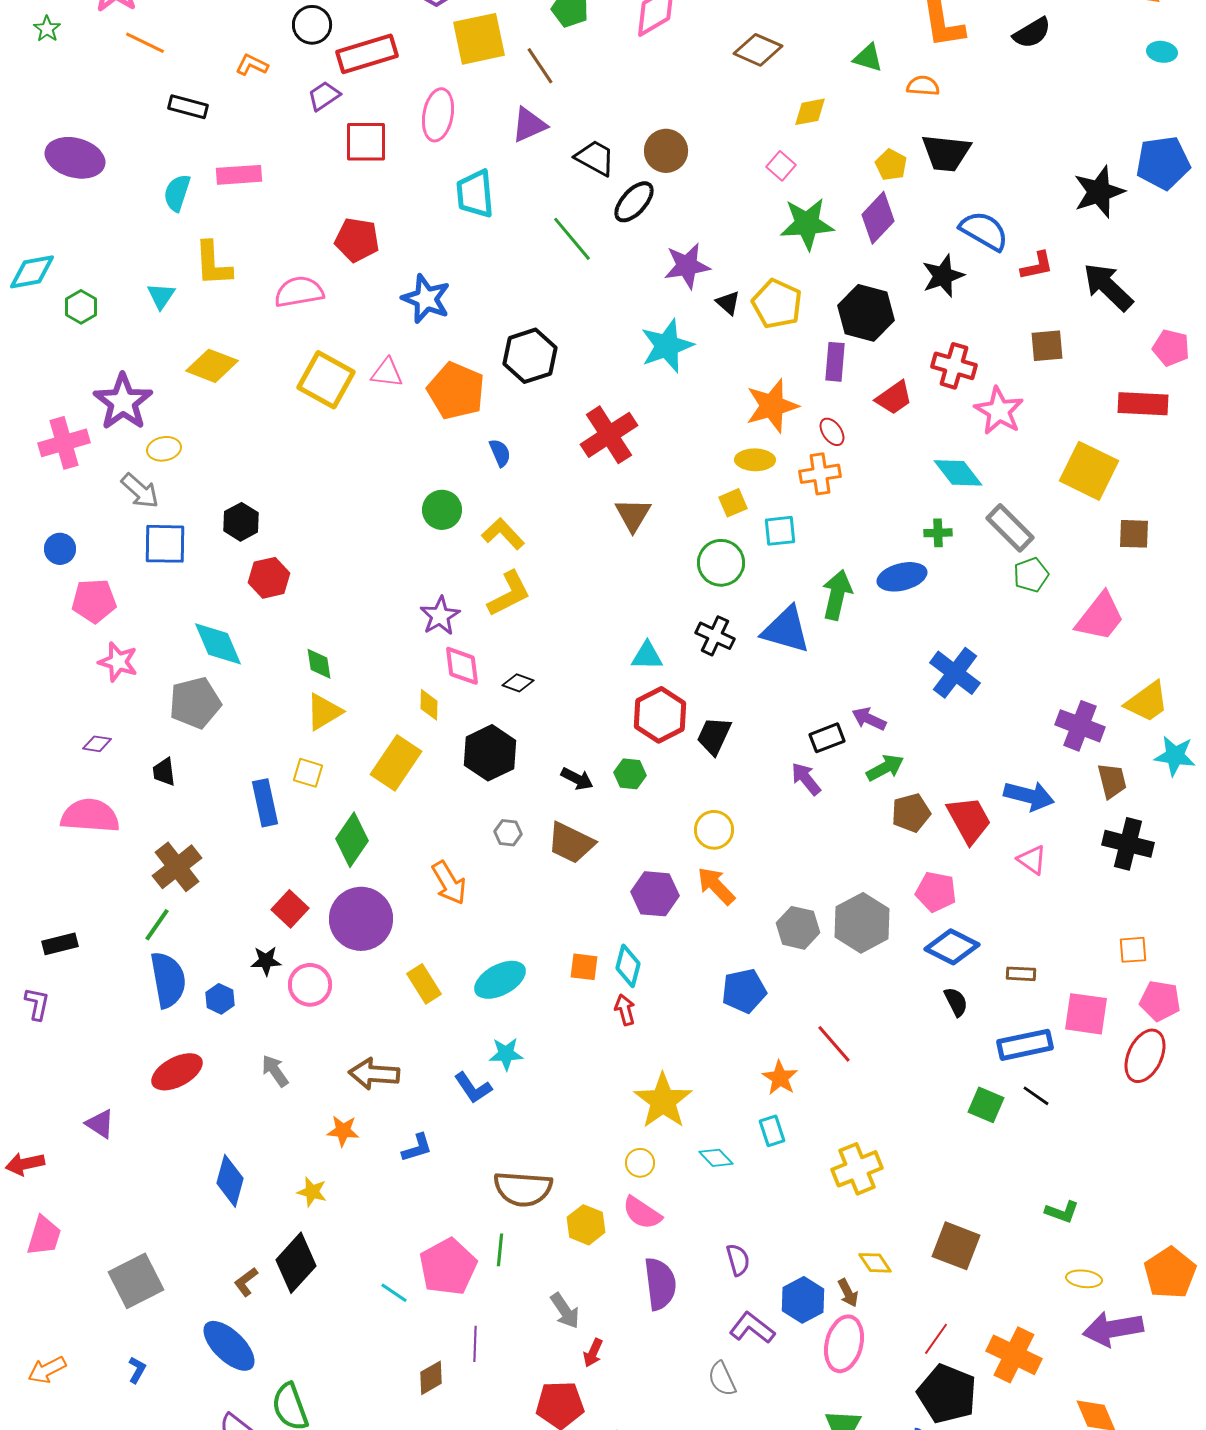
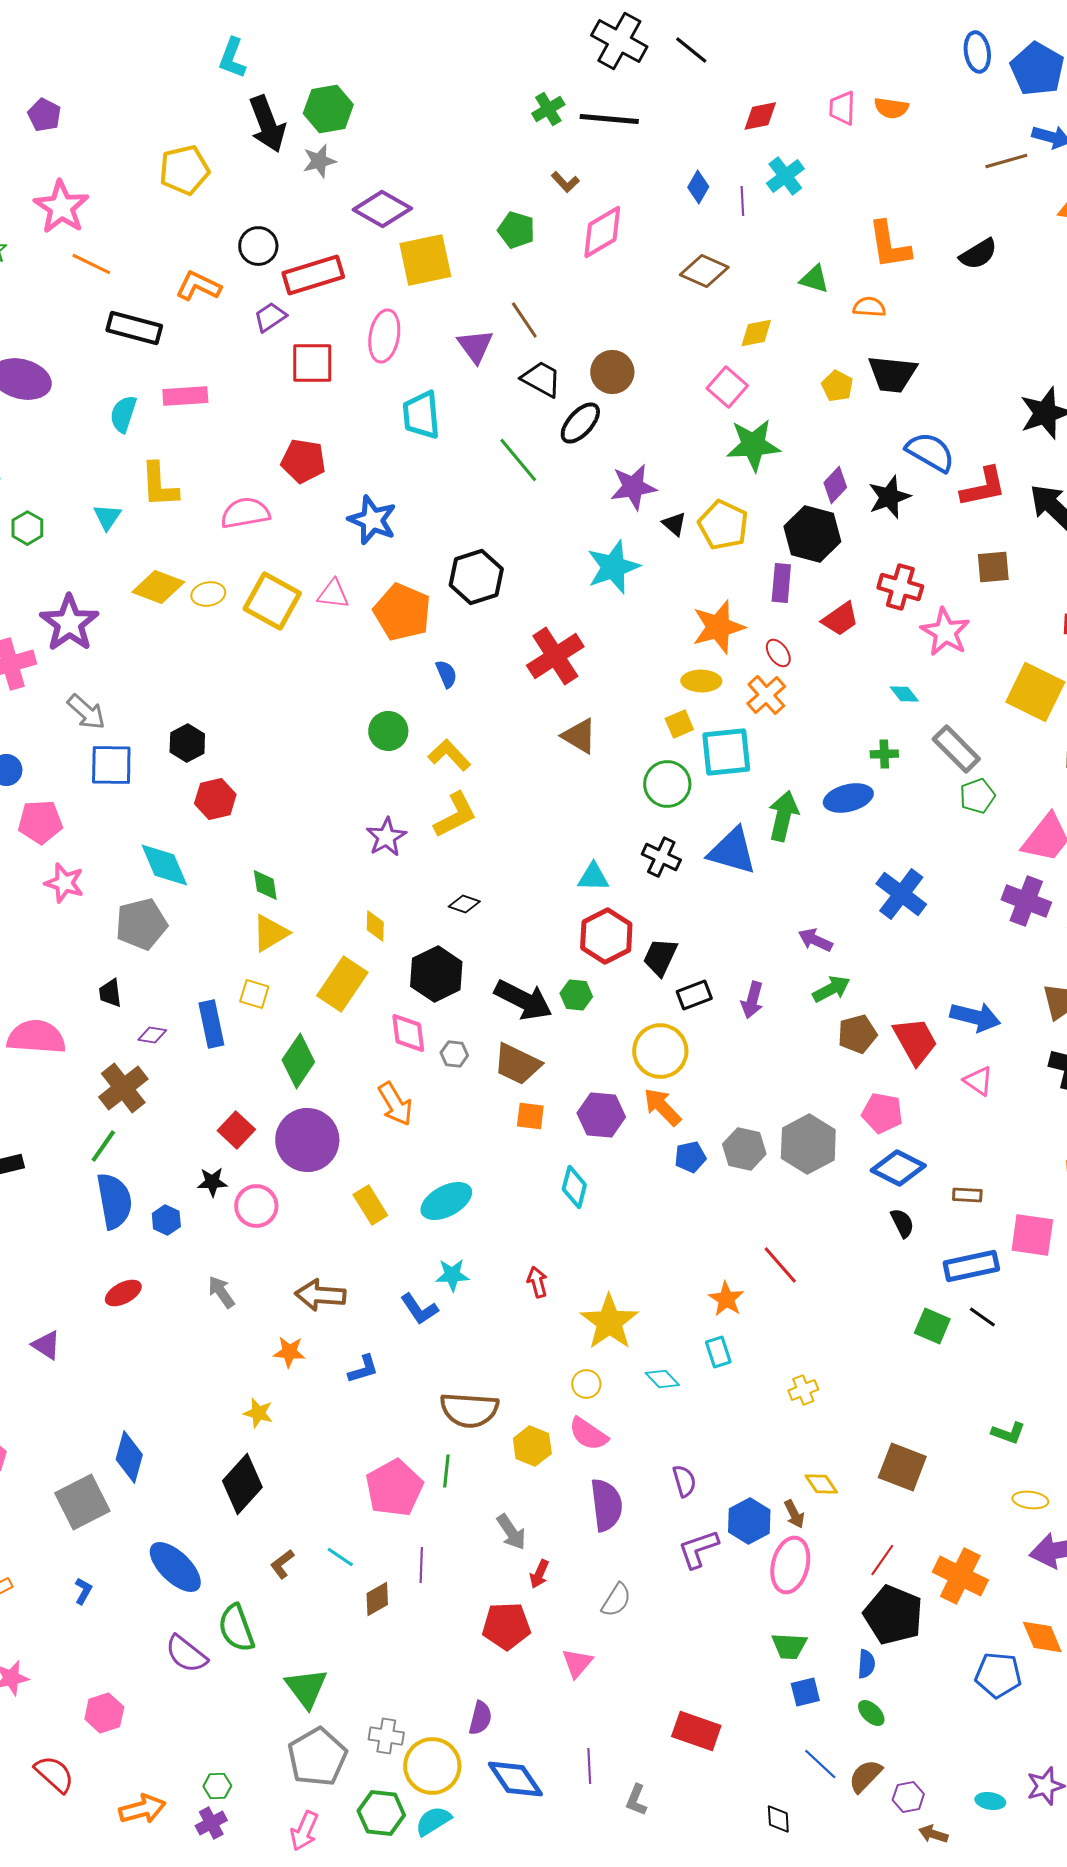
orange L-shape: (252, 65) -> (198, 286), size x1.4
brown line: (540, 66) -> (524, 320), moved
black rectangle: (188, 107) -> (134, 328), size x1.4
purple triangle: (529, 125) -> (475, 346), turned -42
pink square: (781, 166) -> (727, 387), size x1.4
purple diamond: (878, 218) -> (835, 485), moved, size x0.7
red L-shape: (1037, 266) -> (983, 487), size x1.4
yellow ellipse: (164, 449) -> (208, 594), moved
cyan diamond: (958, 473) -> (904, 694), size x0.6
orange cross: (820, 474) -> (766, 695), turned -33
brown triangle: (633, 515) -> (579, 736), turned -30
cyan square: (780, 531) -> (726, 752), size x1.6
pink diamond: (462, 666) -> (408, 1033), moved
purple cross: (1080, 726) -> (1026, 901), moved
black rectangle: (827, 738) -> (694, 995), moved
purple diamond: (97, 744) -> (152, 1035), moved
black arrow: (577, 779) -> (523, 1000), size x1.8
purple arrow: (806, 779) -> (752, 1000), turned -126
yellow circle: (714, 830) -> (660, 1051), size x1.4
orange square: (584, 967) -> (530, 1116), moved
blue pentagon: (744, 991) -> (690, 1157), moved, size x0.7
red arrow: (625, 1010) -> (537, 1282), moved
red ellipse: (177, 1072) -> (123, 1293), size x0.7
yellow cross: (857, 1169) -> (803, 1390), size x0.6
blue diamond: (230, 1181) -> (129, 1457), moved
brown L-shape: (246, 1282) -> (282, 1564), moved
cyan line: (394, 1293) -> (340, 1557), moved
purple L-shape: (752, 1328) -> (698, 1549), turned -57
gray semicircle: (722, 1379) -> (616, 1600), moved, turned -123

